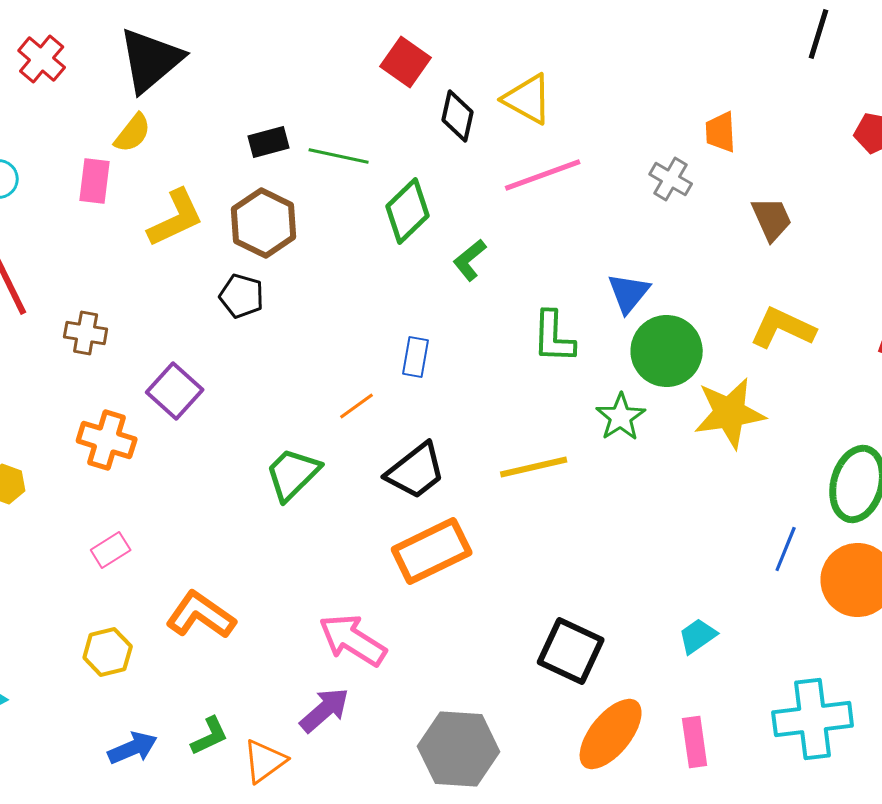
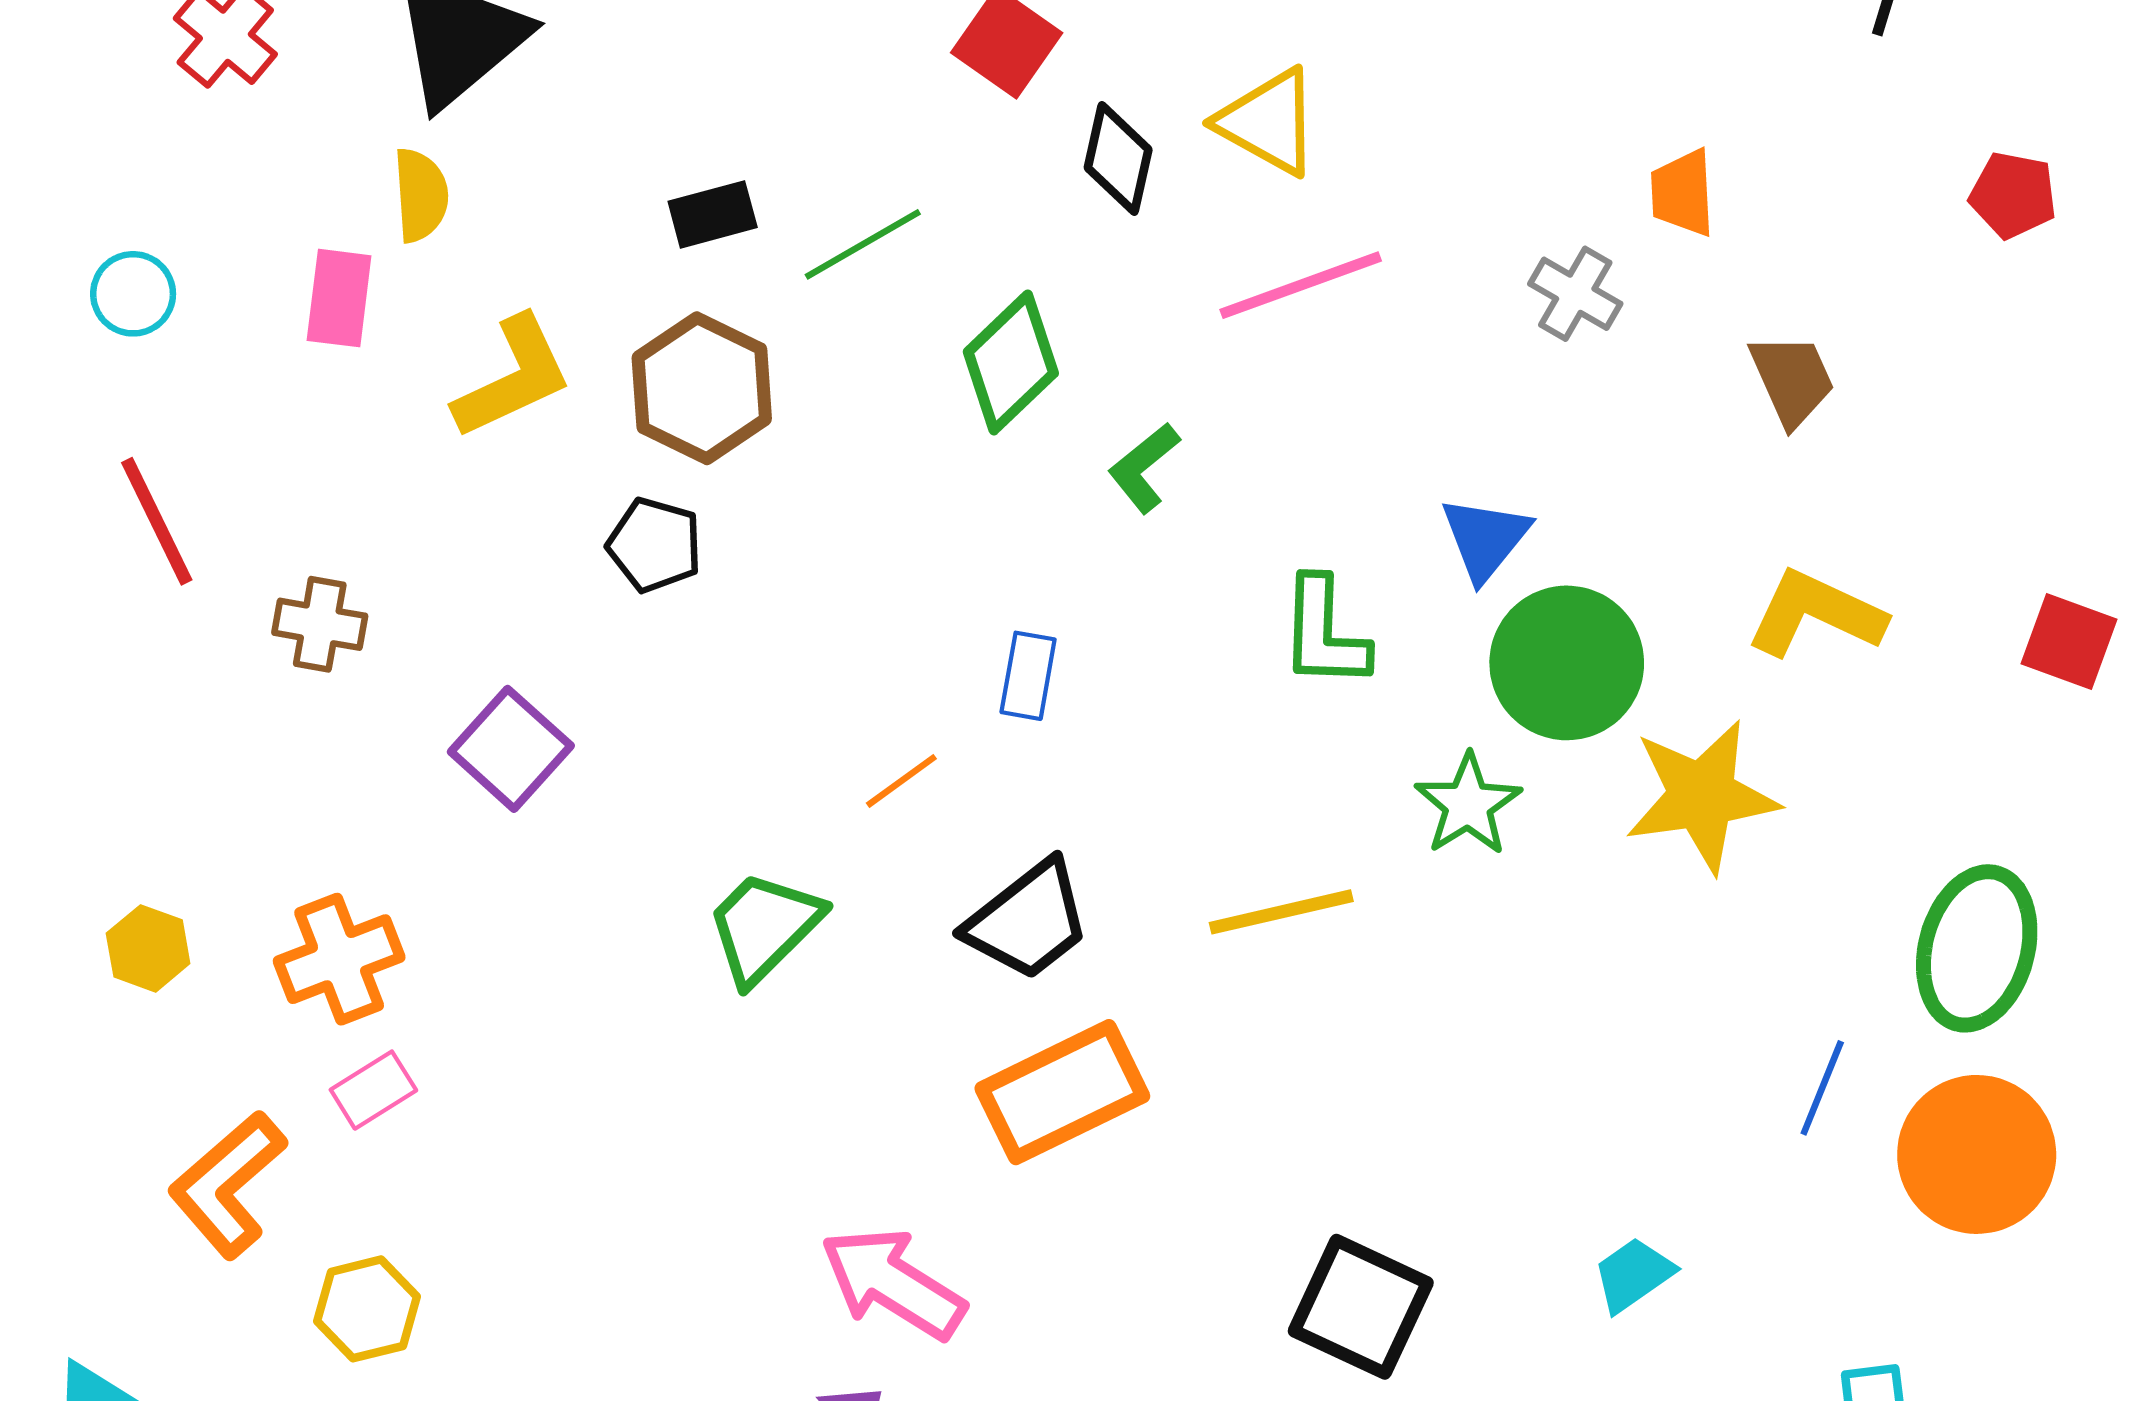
yellow semicircle: (133, 133) -> (421, 195), turned -42
green line: (339, 156) -> (863, 244), turned -42
orange cross: (107, 440) -> (339, 959), moved, turned -38
orange L-shape: (201, 615) -> (228, 1184), moved, turned -76

